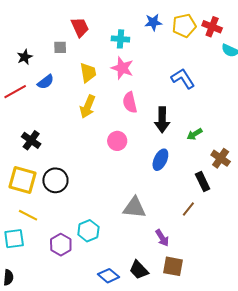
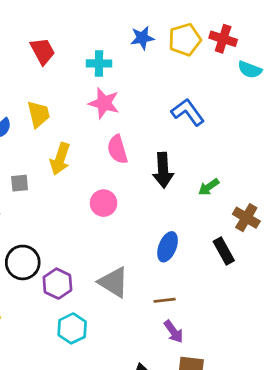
gray square: (60, 47) -> (20, 183), moved
yellow trapezoid: (88, 73) -> (39, 114), moved
blue ellipse: (160, 160) -> (168, 247), moved
gray triangle: (134, 208) -> (114, 282), moved, turned 30
brown line: (188, 209) -> (165, 300), moved, turned 49
purple hexagon: (61, 245) -> (57, 284), moved

